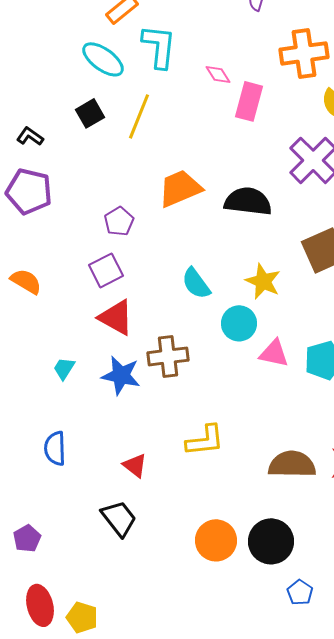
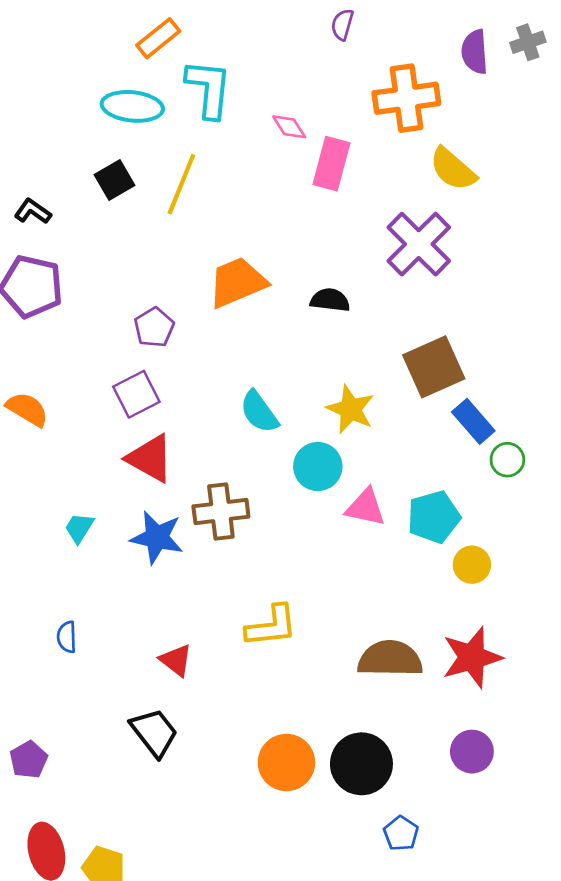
cyan ellipse: (103, 59) -> (132, 106), turned -30
black semicircle: (248, 201) -> (330, 300), size x0.6
blue semicircle: (55, 448) -> (67, 637), size x0.7

